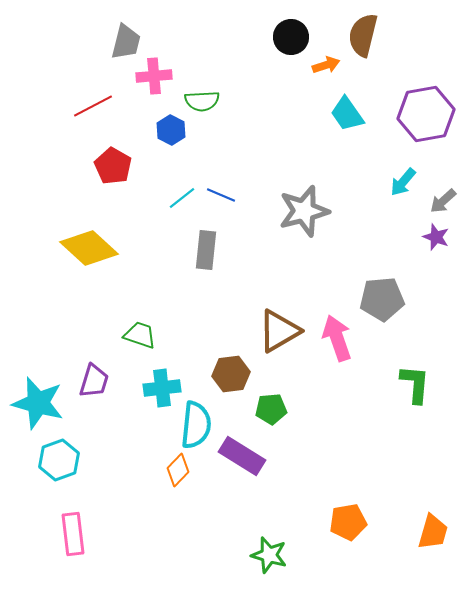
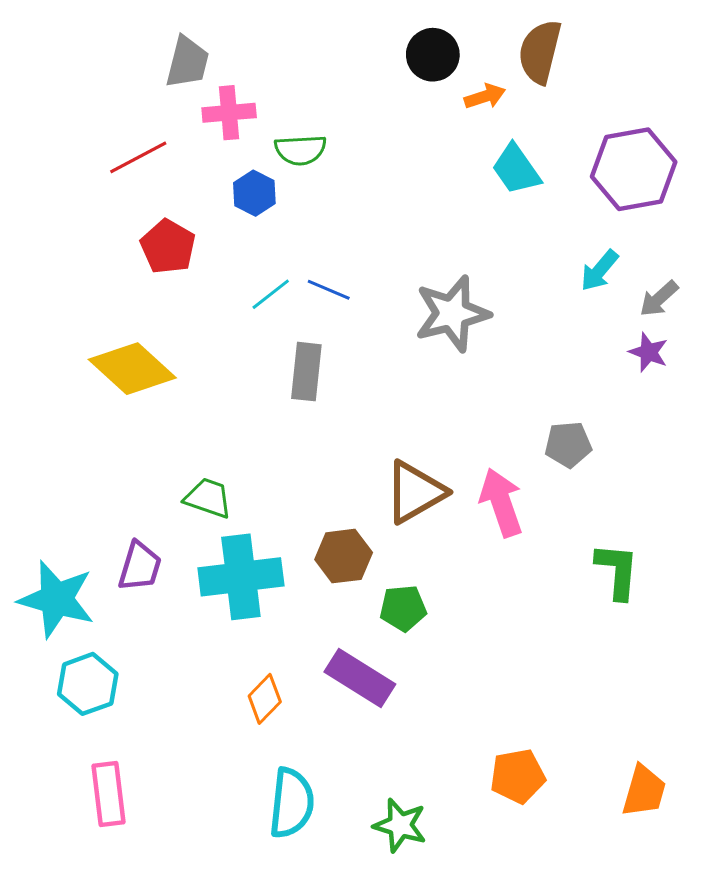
gray pentagon: (382, 299) -> (568, 444), size x0.7
cyan cross: (162, 388) -> (241, 577), size x1.5
cyan semicircle: (196, 425) -> (291, 803), moved

